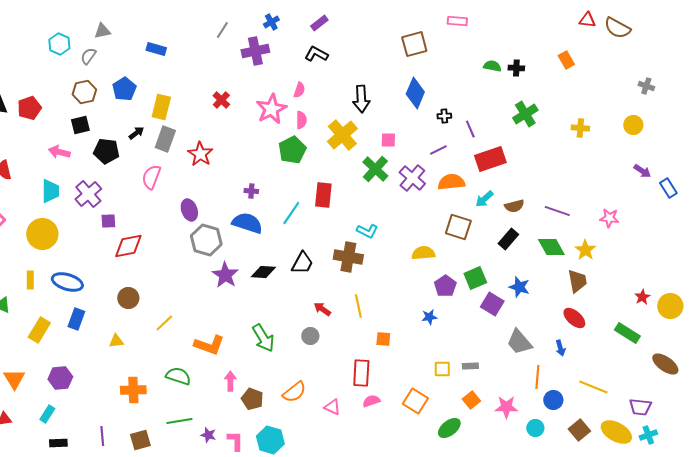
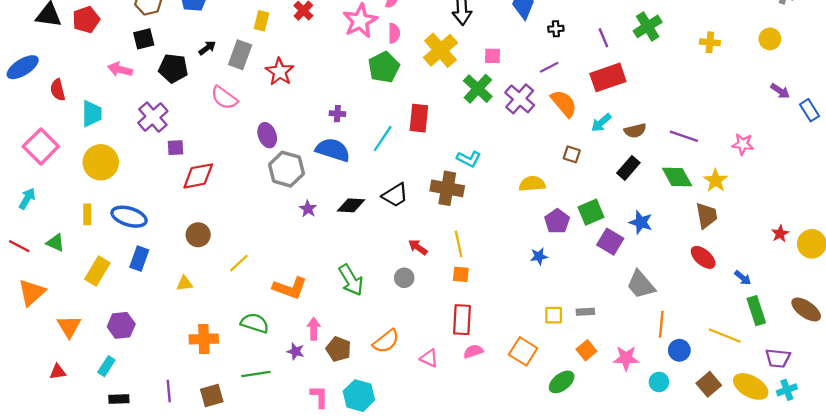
yellow rectangle: (161, 107) -> (262, 21), moved, size x0.7
purple line: (470, 129) -> (603, 38), moved
pink semicircle: (151, 177) -> (224, 98), turned -75
orange semicircle: (451, 182) -> (564, 103), turned 56
cyan trapezoid: (50, 191) -> (92, 114), moved
brown square: (458, 227) -> (572, 154), size x0.6
black trapezoid: (302, 263) -> (395, 195), turned 30
purple star: (225, 275) -> (308, 209), size x0.6
green rectangle: (627, 333) -> (756, 311), moved, turned 40
orange square: (383, 339) -> (461, 274), moved
blue arrow: (560, 348) -> (743, 278), moved, turned -35
purple star: (208, 435) -> (296, 351), moved

